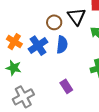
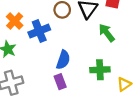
blue semicircle: (62, 45) -> (63, 60), moved

